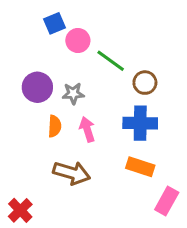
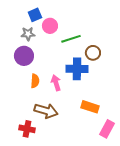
green line: (111, 61) -> (71, 39), turned -54
gray star: (73, 93) -> (28, 34), moved
blue cross: (140, 123) -> (77, 69), moved
red cross: (20, 210) -> (27, 129), moved, turned -35

